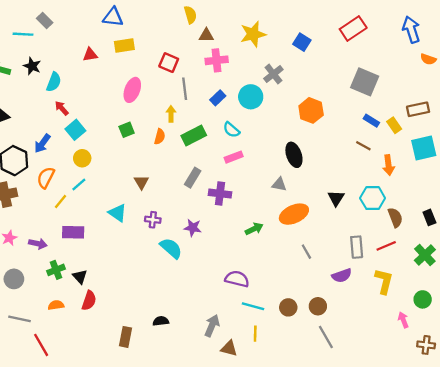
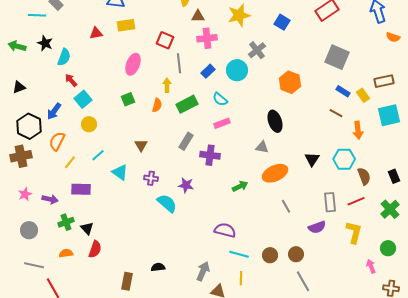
cyan line: (79, 184) -> (98, 155), moved

